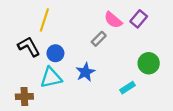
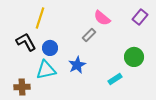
purple rectangle: (139, 19) -> (140, 17), moved

